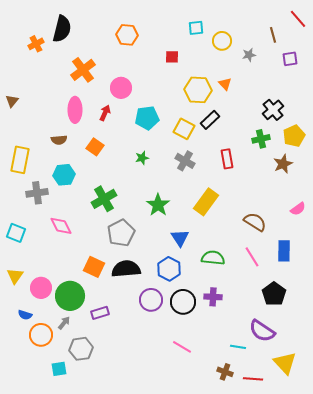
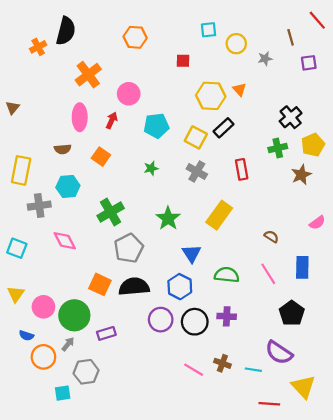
brown semicircle: (255, 222) -> (271, 236), size x0.6
brown cross: (225, 372) -> (222, 363), moved

